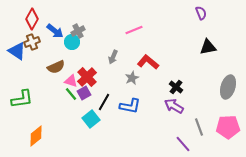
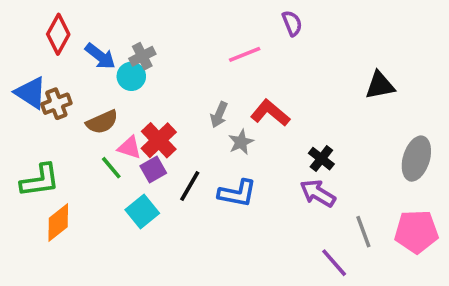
purple semicircle: (201, 13) -> (292, 23), moved
brown cross: (32, 42) -> (56, 104), moved
gray arrow: (113, 57) -> (219, 115), moved
green line: (71, 94) -> (111, 168), moved
cyan square: (91, 119) -> (142, 212), moved
orange diamond: (36, 136) -> (58, 222), moved

